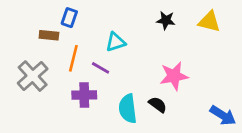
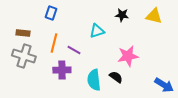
brown rectangle: (49, 35) -> (23, 33), moved
cyan triangle: (116, 42) -> (97, 31), moved
gray cross: (33, 76) -> (24, 56), turned -30

